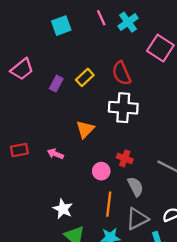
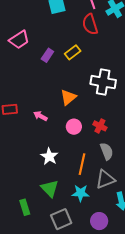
red semicircle: (121, 73) -> (90, 24), moved
pink circle: (101, 171) -> (74, 127), moved
white star: (63, 209) -> (49, 156), moved

